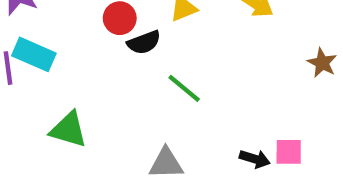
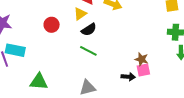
black semicircle: (144, 42) -> (89, 30), moved
brown star: (322, 63) -> (142, 59), moved

